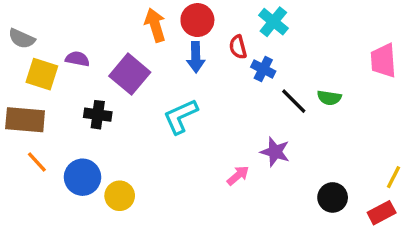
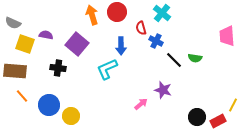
blue arrow: (196, 57) -> (121, 46), moved
red rectangle: (382, 213) -> (218, 121), moved

